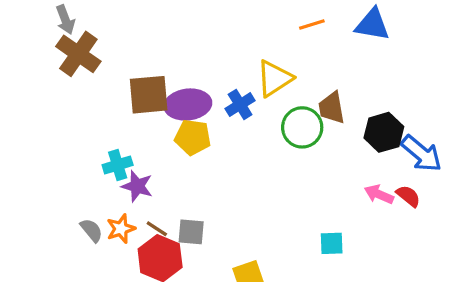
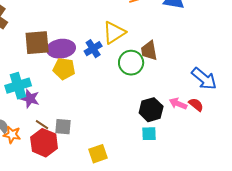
black hexagon: (384, 132) -> (151, 110), moved
cyan cross: (118, 165) -> (18, 86), size x1.4
orange star: (121, 229) -> (12, 135), moved, turned 30

